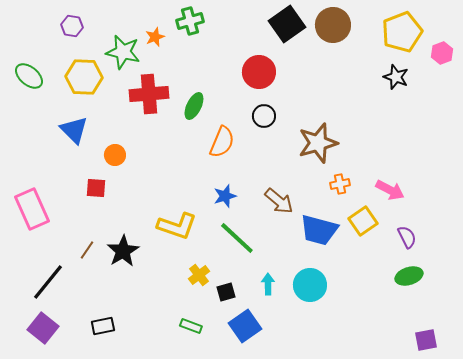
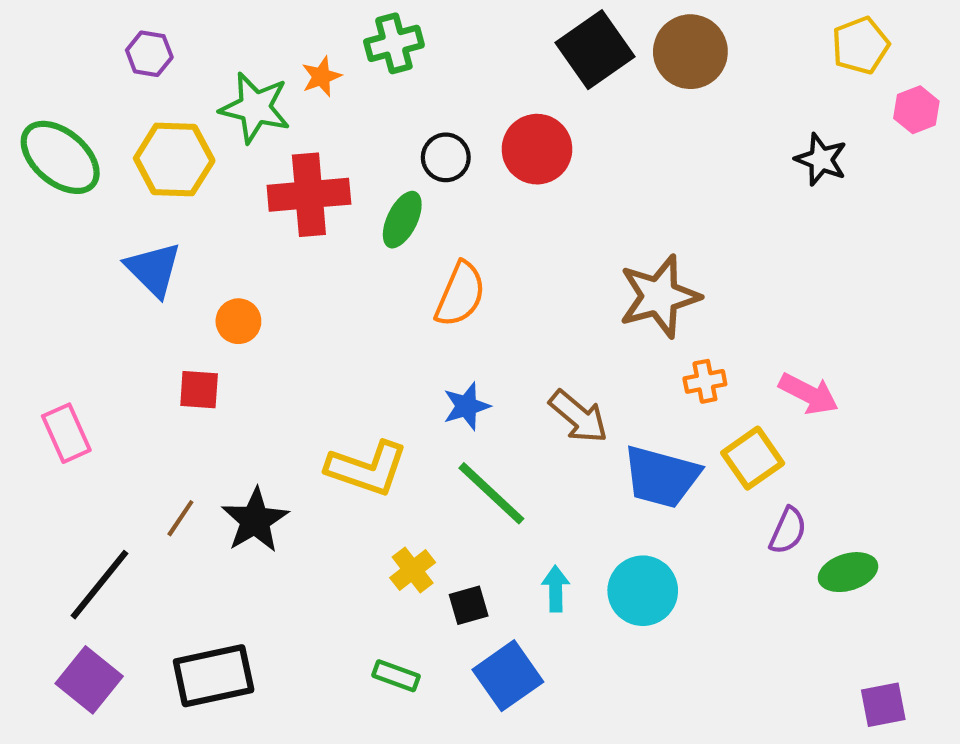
yellow pentagon: (402, 32) -> (860, 45), moved, size x0.7
green ellipse: (29, 76) -> (60, 157), size x1.4
black circle: (264, 116) -> (446, 157), moved
pink rectangle: (32, 209) -> (66, 433), size x0.7
purple semicircle: (407, 237) -> (788, 531), moved, turned 50
black rectangle: (103, 326) -> (214, 676), size x1.6

